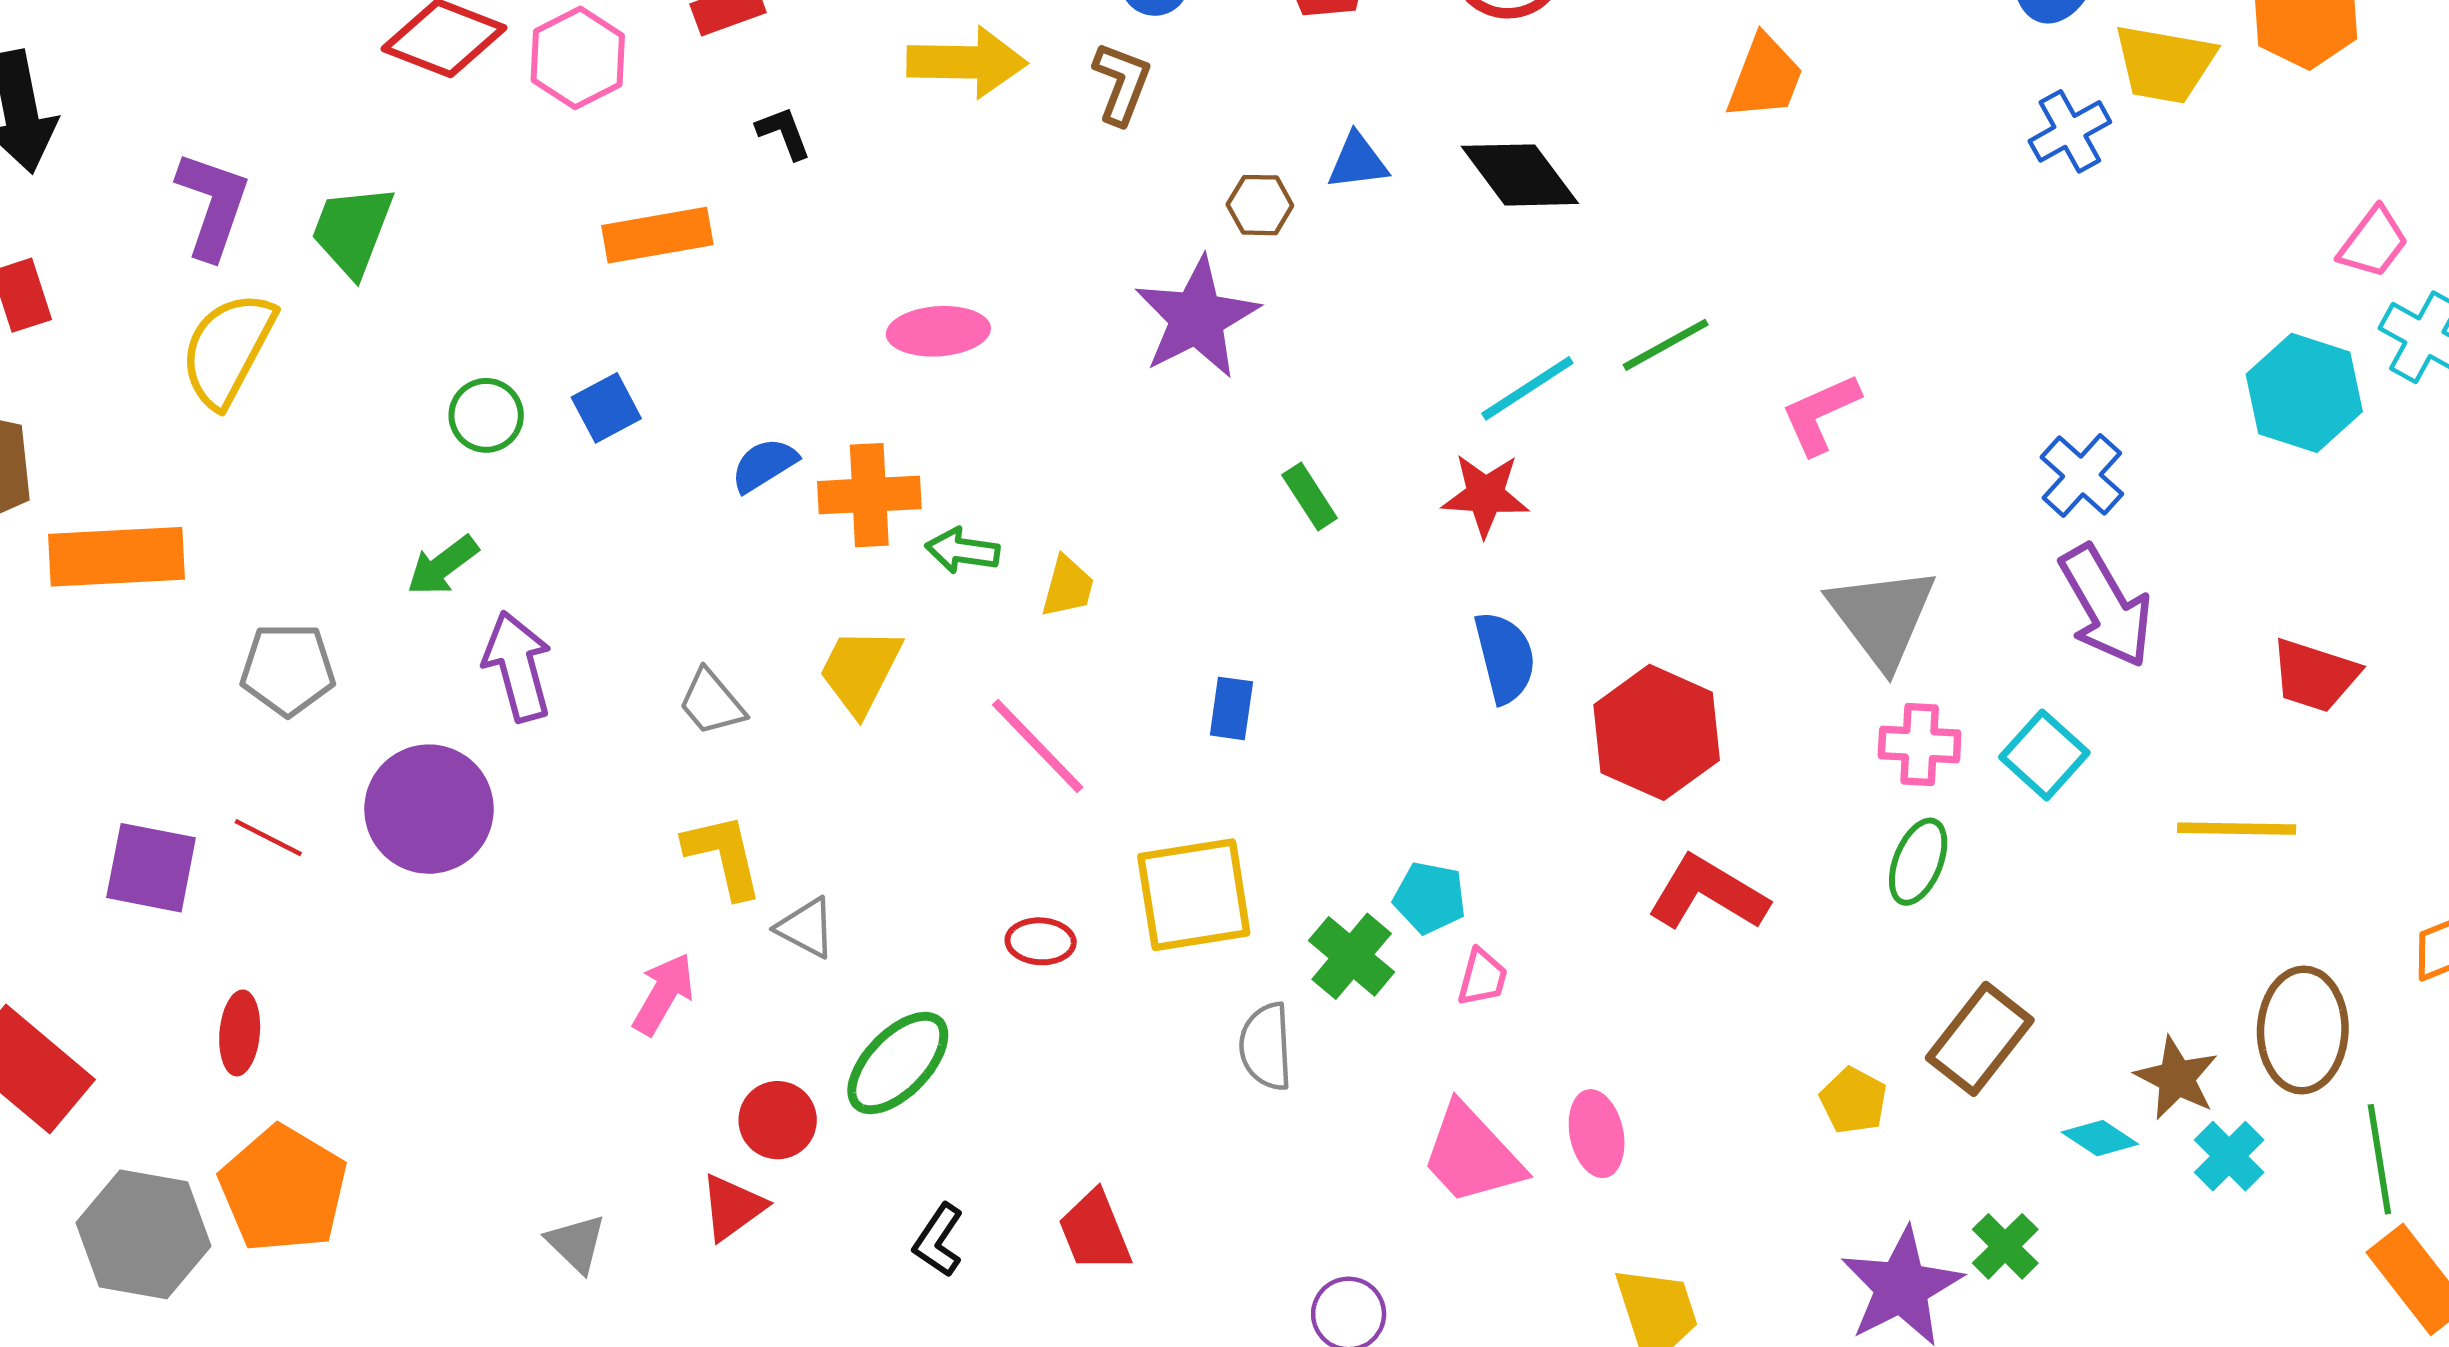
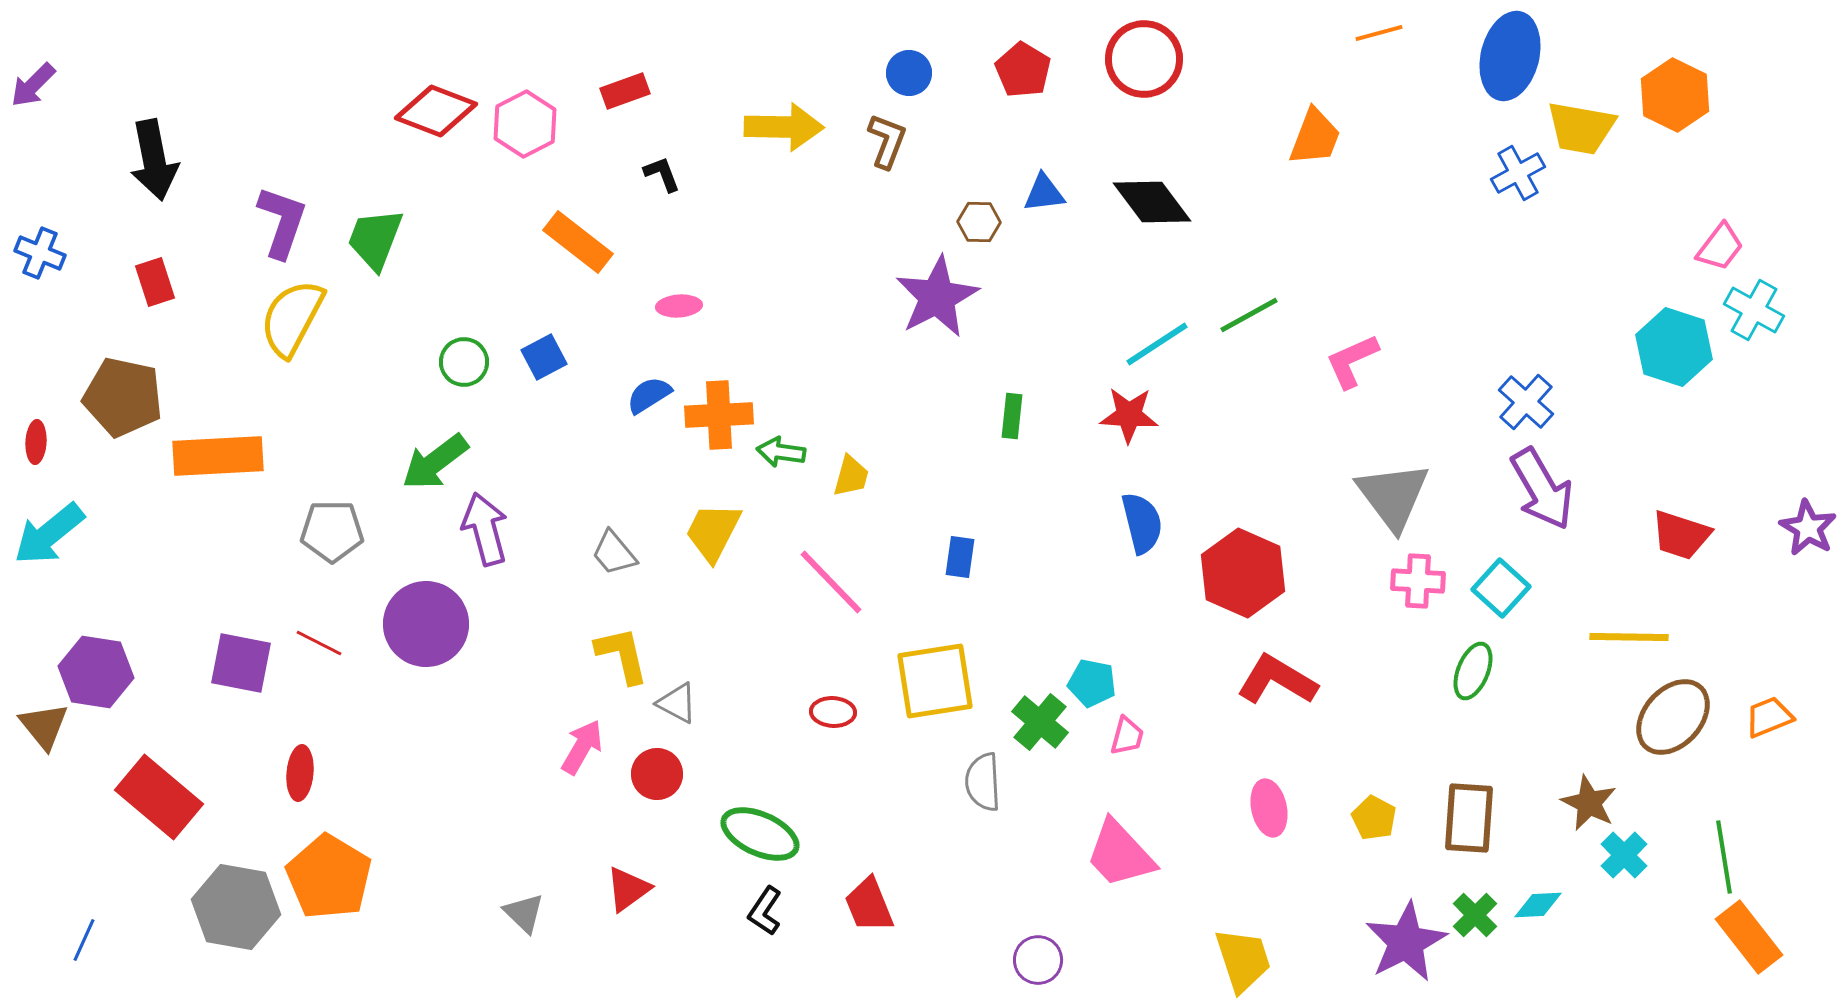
orange rectangle: (657, 235) -> (578, 242), turned 48
pink ellipse: (938, 331) -> (679, 306), moved, size x0.7
green rectangle: (1310, 497) -> (1012, 416), turned 39
green arrow: (443, 566) -> (435, 462), size x1.4
green ellipse: (1918, 862) -> (1473, 671), moved
brown ellipse: (2303, 1030) -> (1673, 717), moved, turned 40
brown rectangle: (1980, 1039) -> (1469, 818), moved, turned -34
green ellipse: (898, 1063) -> (760, 834), moved, turned 70
red circle: (778, 1120) -> (657, 774), moved
pink ellipse: (1597, 1134) -> (1269, 808), moved
cyan diamond: (2100, 1138) -> (1538, 905), moved, turned -36

